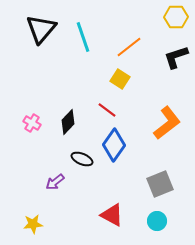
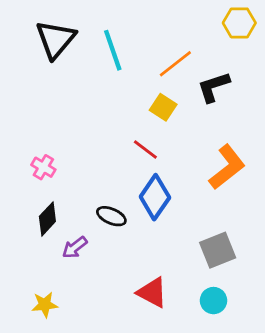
black L-shape: (176, 57) -> (213, 87), moved
black diamond: (68, 122) -> (47, 219), moved

